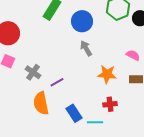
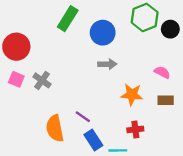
gray arrow: (86, 48) -> (107, 64), turned 119
gray cross: (33, 72) -> (42, 80), moved
purple line: (57, 82) -> (83, 117), moved, turned 64

